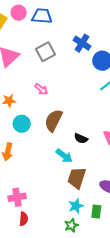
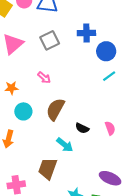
blue cross: (82, 43) -> (86, 33), turned -36
brown trapezoid: (77, 178) -> (48, 169), moved

